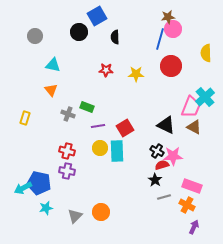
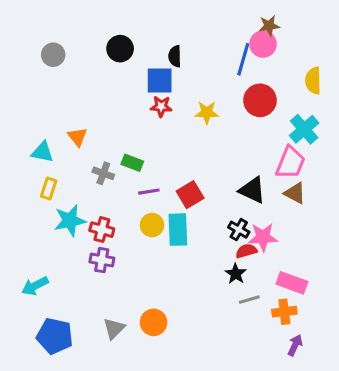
blue square: (97, 16) -> (160, 81), moved, turned 30
brown star: (168, 17) -> (269, 26), moved
cyan triangle: (53, 65) -> (43, 152), moved
cyan cross: (205, 97) -> (304, 129), moved
yellow rectangle: (25, 118) -> (49, 189), moved
blue pentagon: (39, 183) -> (55, 336), moved
orange cross: (187, 205) -> (284, 312), turned -35
cyan star: (46, 208) -> (70, 220), moved, size x1.5

